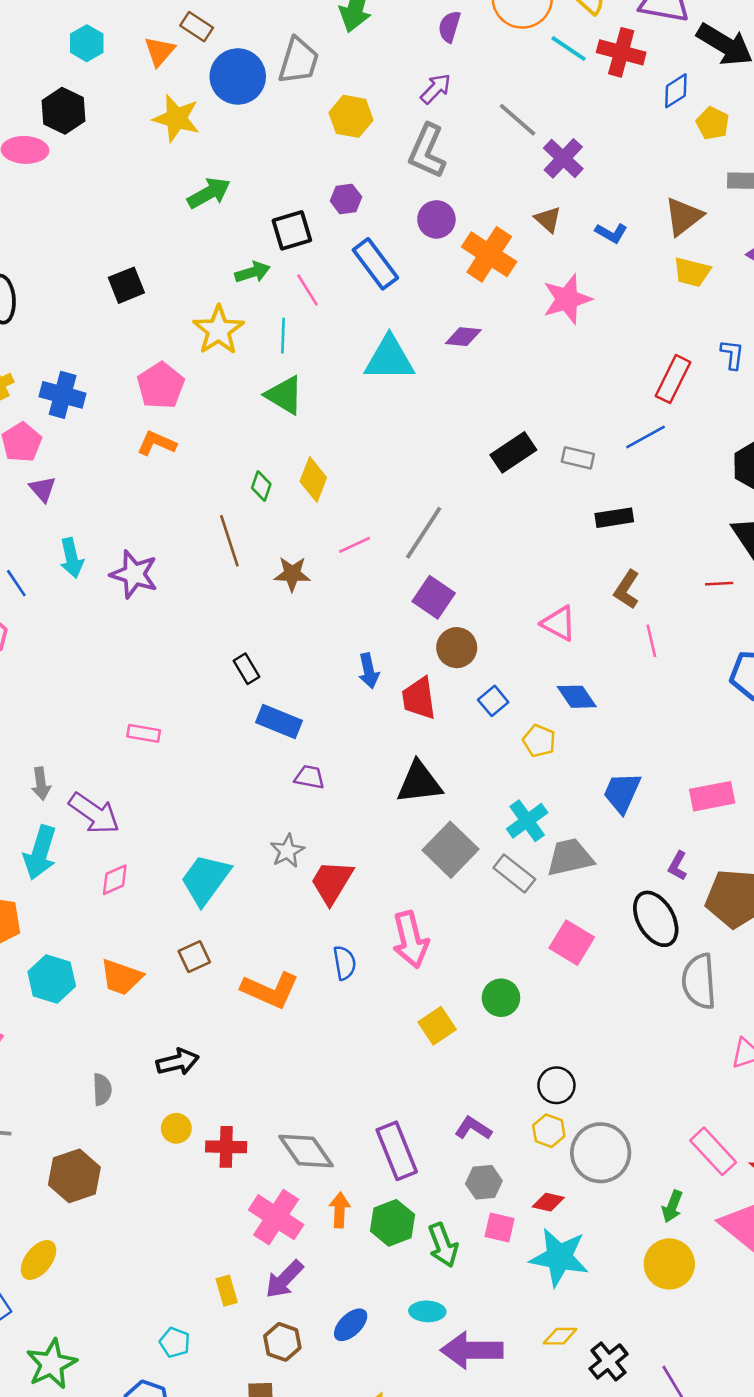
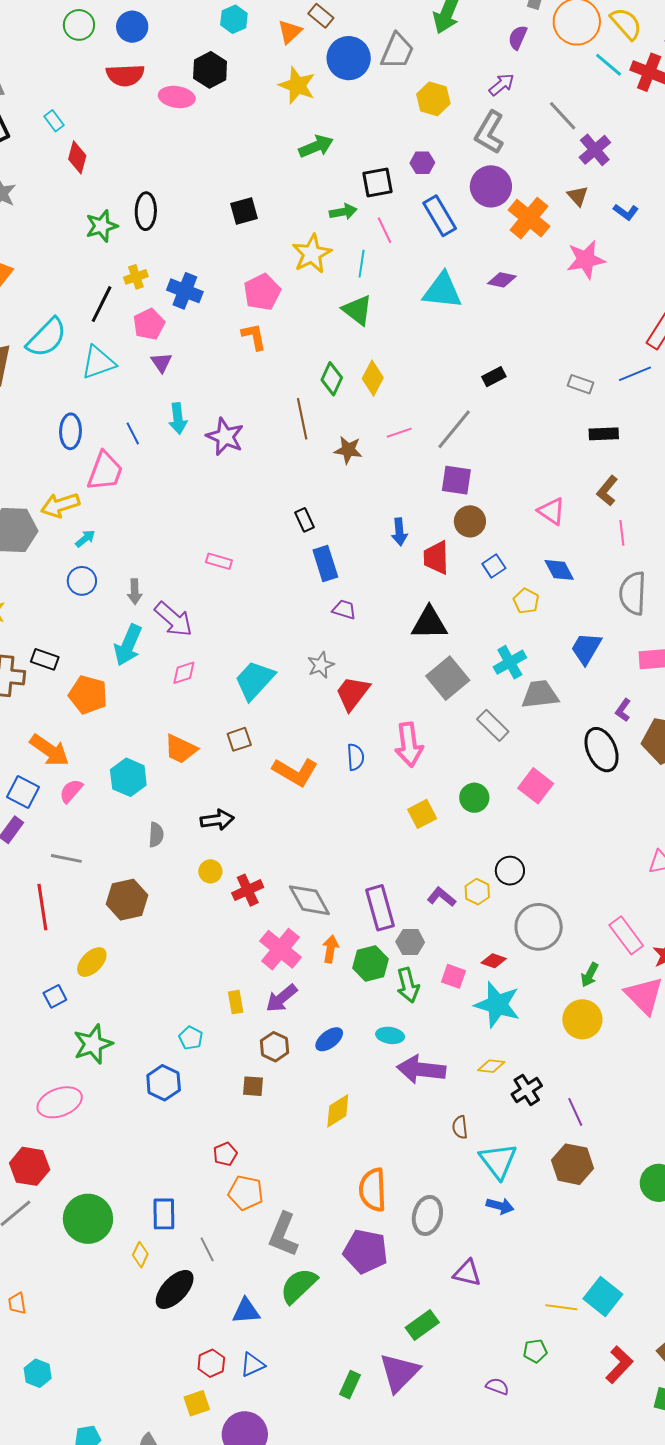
purple circle: (436, 219) -> (491, 186), size x1.4
orange L-shape: (157, 443) -> (254, 337), turned 48
black rectangle: (513, 452) -> (494, 377), moved, size x0.7
green diamond: (261, 486) -> (332, 379), size x1.4
purple square: (434, 597) -> (456, 480), turned -32
blue rectangle: (279, 721) -> (325, 564), turned 44
gray rectangle: (514, 874) -> (493, 725), moved
pink square: (572, 943) -> (536, 786), moved
cyan hexagon: (52, 979) -> (128, 777), moved
gray semicircle: (699, 981) -> (633, 593), moved
yellow hexagon: (549, 1131) -> (477, 892), moved
red cross: (226, 1147) -> (248, 890), turned -32
gray hexagon: (484, 1182) -> (410, 942), moved

